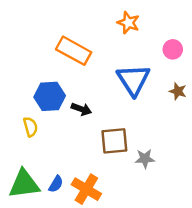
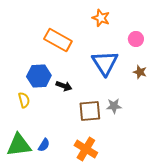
gray star: (145, 159) -> (114, 106), moved
orange cross: (86, 189) -> (86, 149), moved

